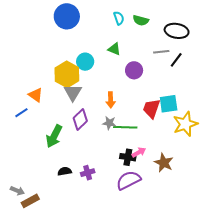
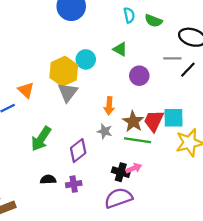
purple diamond: (80, 120) -> (78, 151), moved
green line: (125, 127) -> (138, 140), moved
brown star: (164, 163) -> (133, 121), moved

